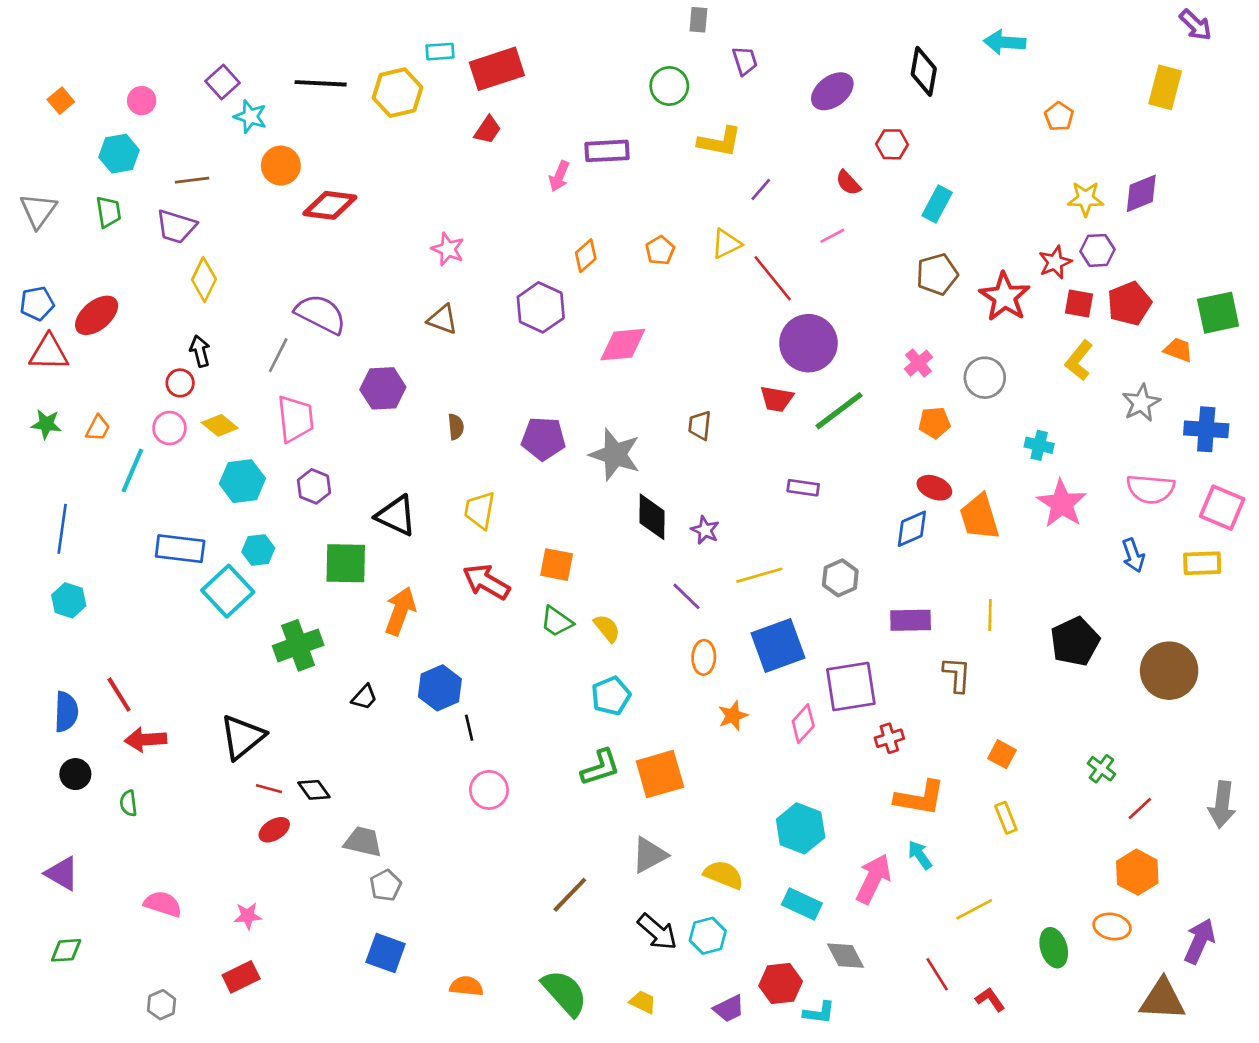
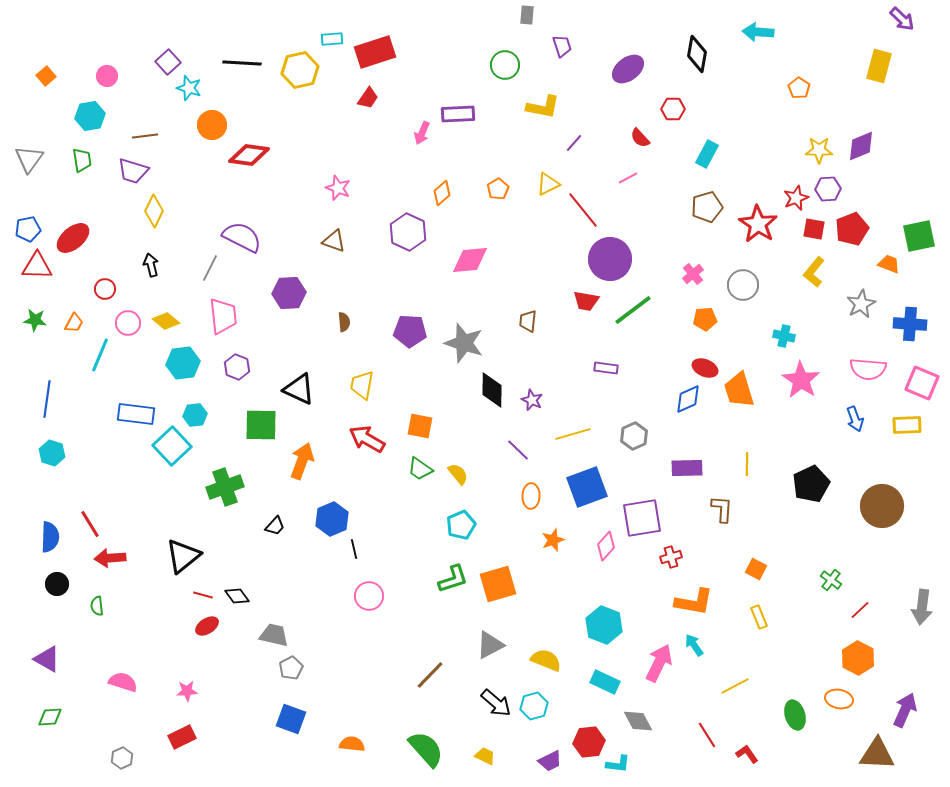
red circle: (180, 383) -> (105, 289), moved

